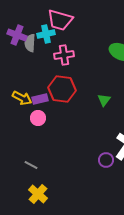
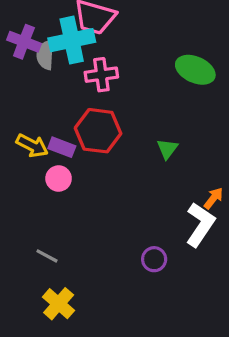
cyan cross: (46, 34) -> (72, 40), size x1.5
purple rectangle: (40, 99) -> (62, 147), turned 35
purple circle: (106, 160) -> (154, 259), moved

